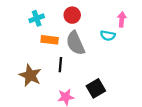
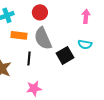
cyan semicircle: (108, 36) -> (85, 44), moved
black square: (96, 88) -> (65, 55), moved

